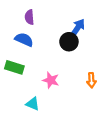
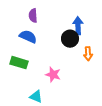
blue arrow: (78, 28) -> (78, 26), turned -36
orange arrow: (91, 80) -> (88, 54), moved

